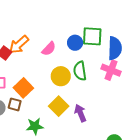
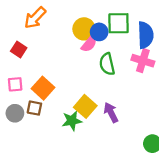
orange arrow: (19, 45) -> (35, 18), moved
pink semicircle: (49, 49) -> (89, 44), moved
yellow circle: (61, 76) -> (84, 29), moved
green star: (35, 126) -> (72, 121), moved

